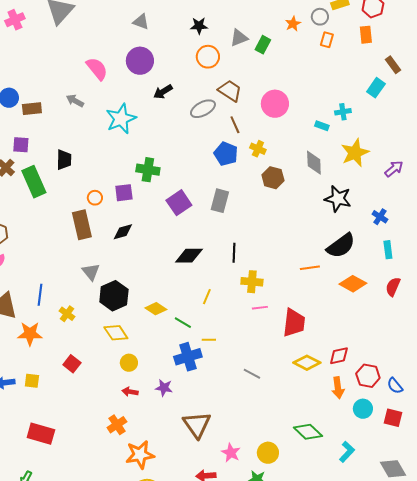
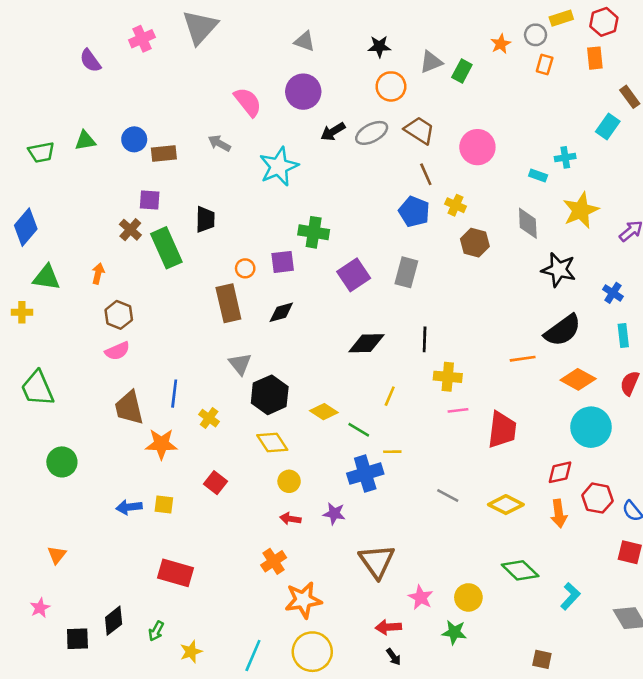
gray ellipse: (203, 109) -> (372, 133), moved
yellow diamond: (307, 363) -> (506, 505), moved
cyan circle: (363, 409) -> (591, 427), moved, size x1.6

